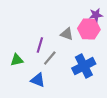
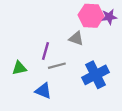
pink hexagon: (89, 29) -> (91, 16), moved
gray line: (50, 58) -> (57, 66), turned 35

